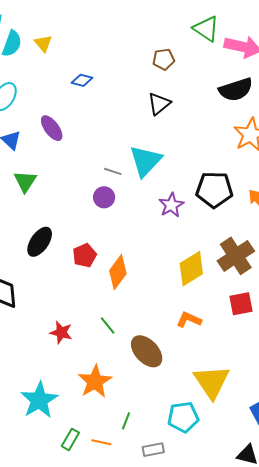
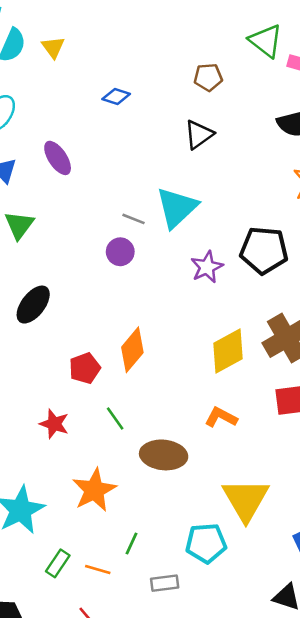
blue diamond: (82, 80) -> (116, 97), moved
red pentagon: (85, 255) -> (85, 368), moved
brown ellipse: (147, 351) -> (164, 455), turned -44

